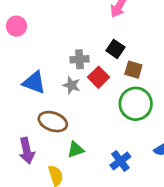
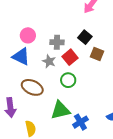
pink circle: (16, 26) -> (28, 35), moved
green circle: (136, 104) -> (68, 80), moved, size x0.6
green triangle: (76, 150) -> (60, 110), moved, size x1.5

